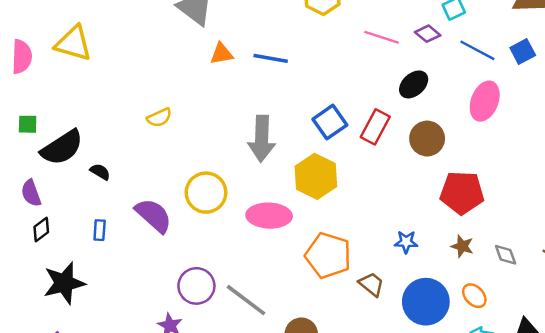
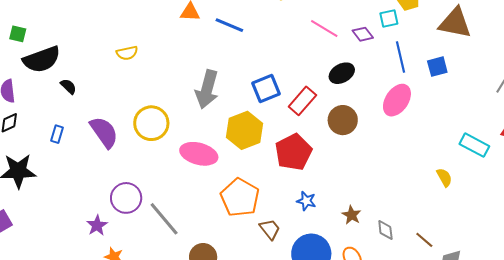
blue line: (477, 50) -> (400, 57), turned 36
red pentagon: (462, 193) -> (293, 152), moved, turned 30

